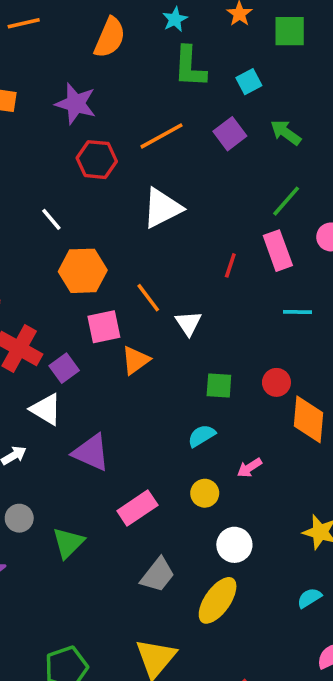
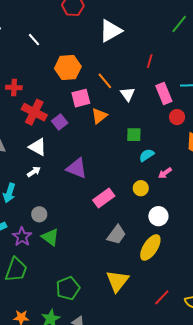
white line: (51, 219) -> (34, 40), moved
pink rectangle: (278, 251) -> (164, 93), moved
red circle: (276, 382) -> (177, 117), moved
green square: (219, 386) -> (134, 135), moved
white triangle: (46, 409) -> (38, 147), moved
cyan semicircle: (202, 436) -> (147, 155), moved
gray circle: (19, 518) -> (39, 214), moved
green triangle: (68, 543) -> (50, 237), moved, turned -36

